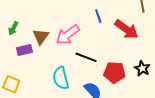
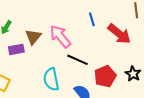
pink arrow: (68, 35) -> (60, 36), turned 85
red pentagon: (115, 72) -> (105, 76), turned -30

